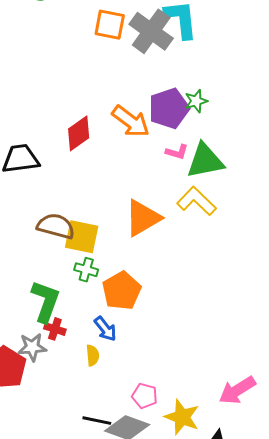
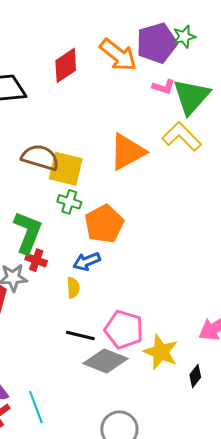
green triangle: (205, 161) -> (191, 97), turned -39
blue arrow: (105, 329) -> (87, 262), turned 104
pink pentagon: (145, 396) -> (124, 330), size x1.5
black line: (97, 421) -> (80, 336), moved

